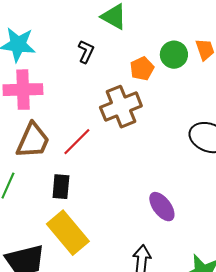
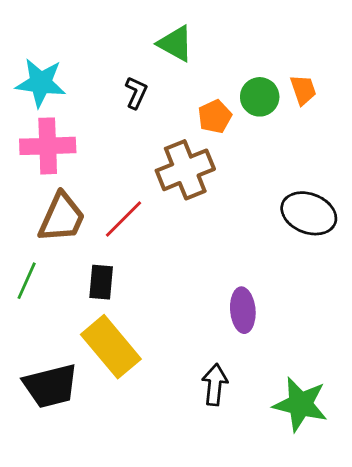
purple ellipse: (162, 207) -> (243, 310), turned 32

